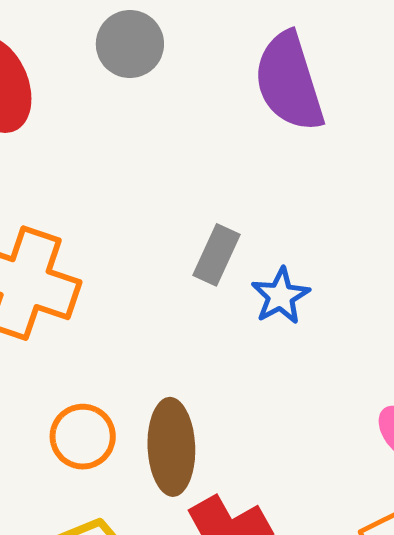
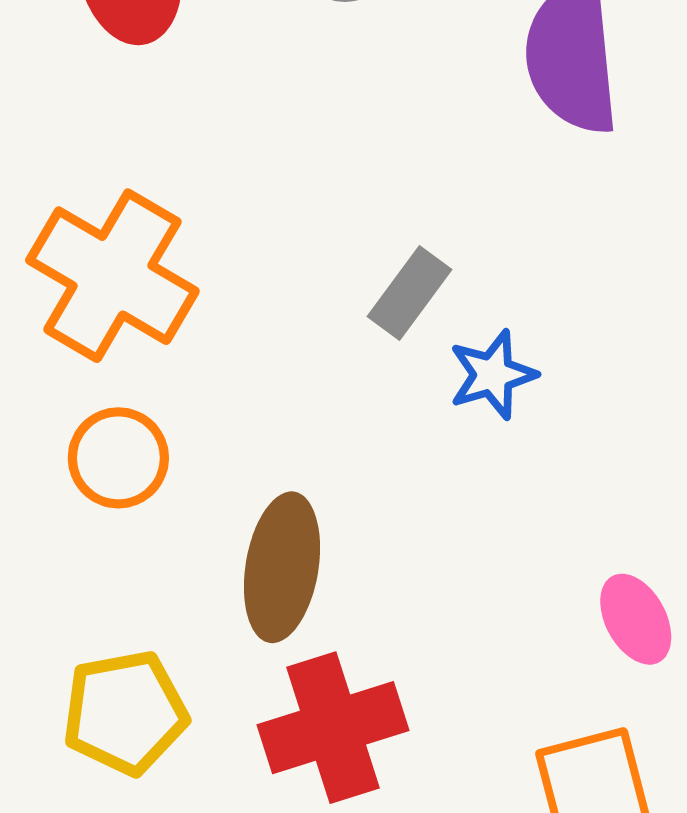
orange circle: (83, 437) -> (118, 458), moved

